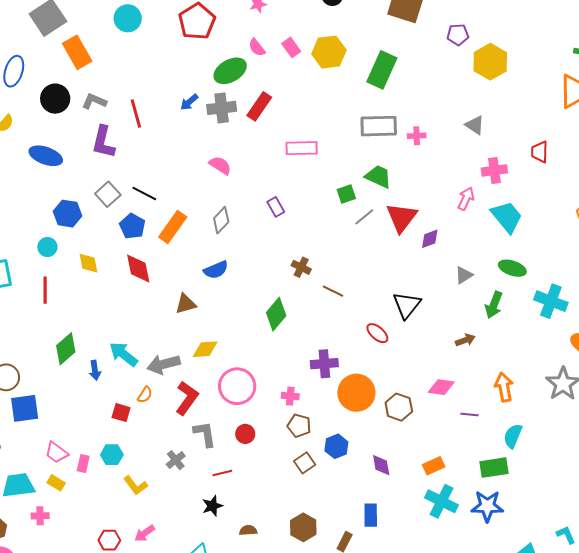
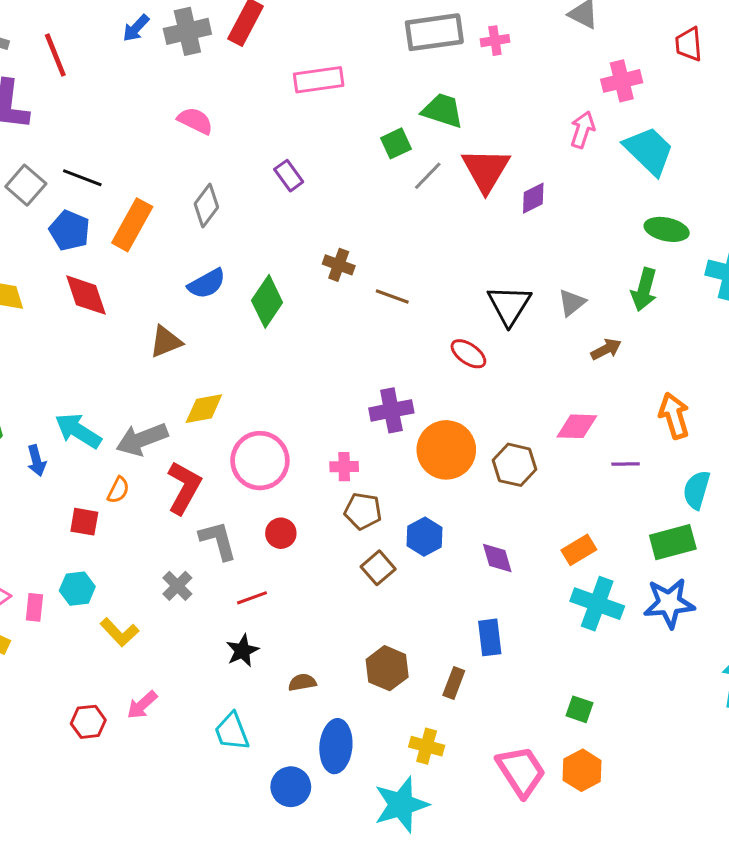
gray triangle: (464, 275) -> (572, 303), moved
green diamond: (276, 314) -> (267, 301), moved

